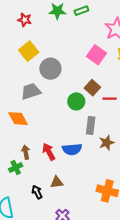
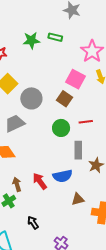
green rectangle: (81, 11) -> (55, 37), turned 40
brown square: (92, 88) -> (64, 99), moved
red line: (110, 99) -> (86, 122), moved
brown triangle: (57, 182) -> (78, 199), moved

